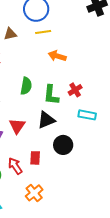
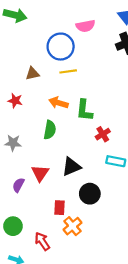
orange arrow: (57, 56) -> (58, 103), moved
green L-shape: (51, 95) -> (84, 110), moved
red arrow: (15, 166) -> (42, 241), moved
orange cross: (34, 193) -> (72, 226), moved

